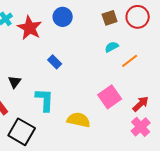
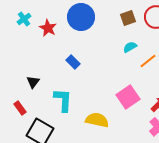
blue circle: (63, 17) -> (81, 17), size x1.4
red star: (30, 28) -> (48, 28), size x0.7

